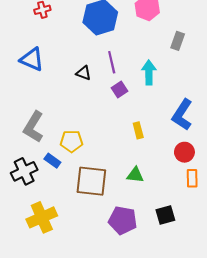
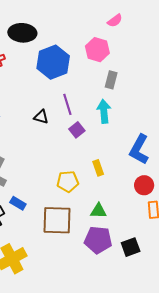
gray rectangle: (178, 41) -> (111, 80), moved
yellow pentagon: (72, 141) -> (68, 182), moved
purple pentagon: (123, 220) -> (98, 240), moved

